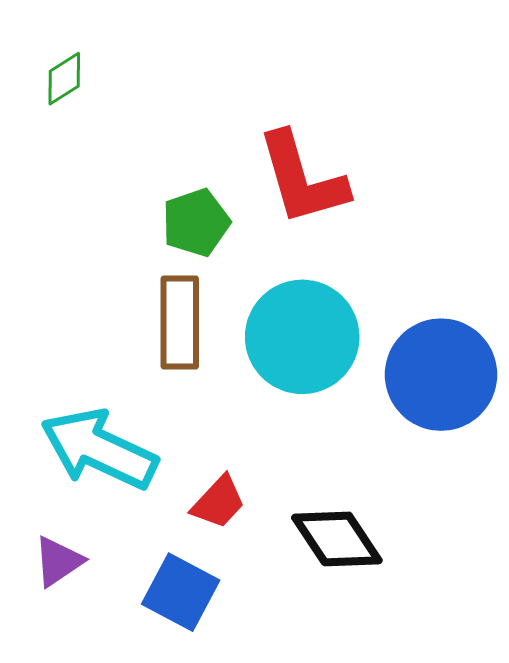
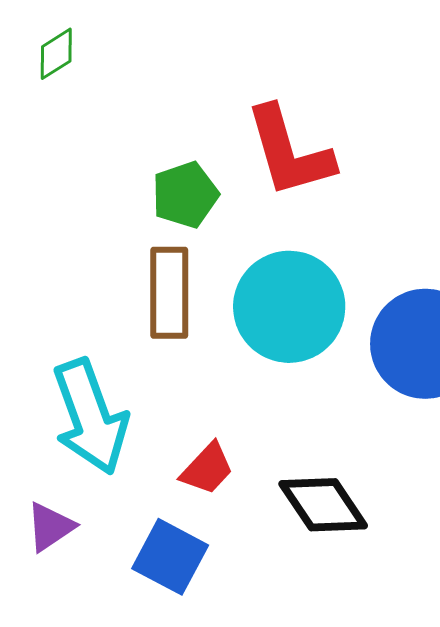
cyan arrow: (99, 449) -> (90, 417), turned -135

